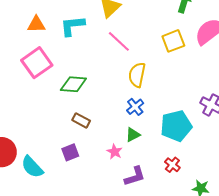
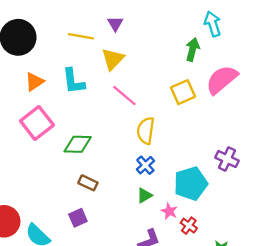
orange triangle: (36, 24) -> (34, 82), turned -30
cyan L-shape: (72, 26) -> (73, 81), turned -88
pink star: (115, 152) -> (169, 211), moved

